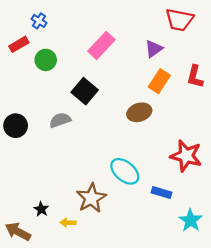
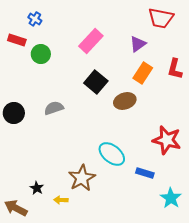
red rectangle: (19, 44) -> (17, 40), turned 48
black square: (85, 91) -> (96, 82), moved

